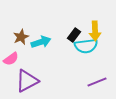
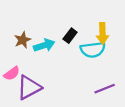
black rectangle: (74, 35) -> (70, 36), moved
pink semicircle: (11, 59) -> (12, 73), moved

